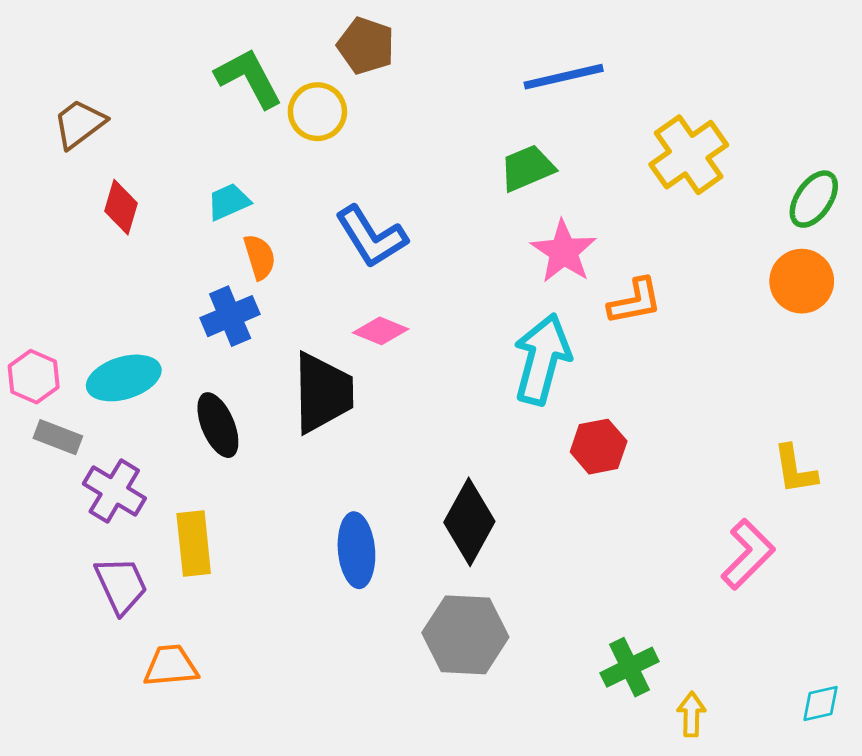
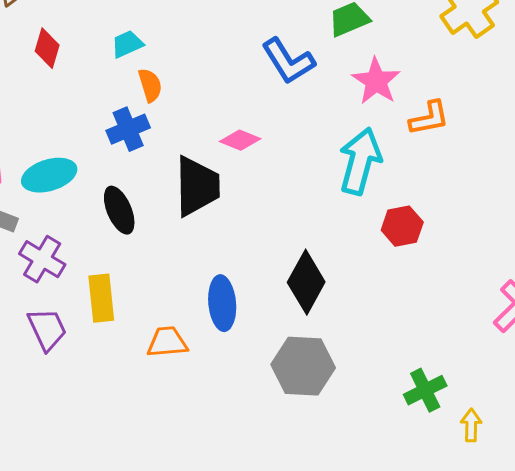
blue L-shape: (371, 237) -> (288, 61), moved
orange trapezoid: (171, 666) -> (167, 342), moved

